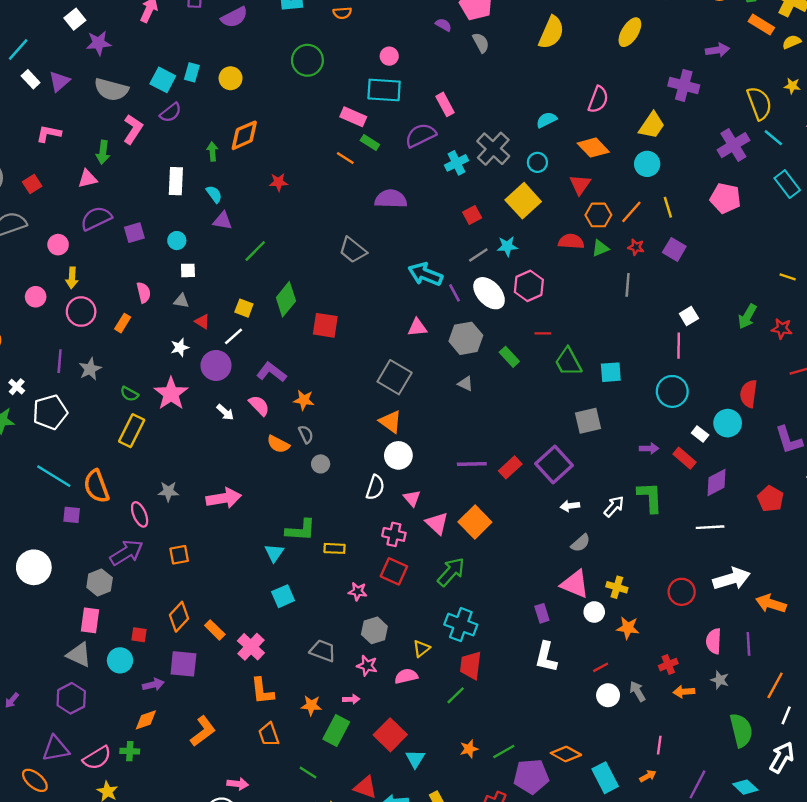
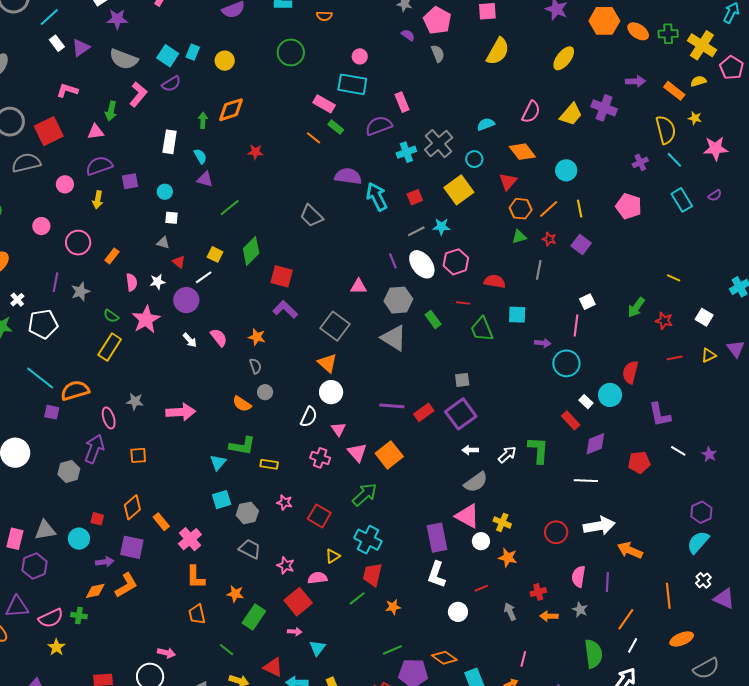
orange rectangle: (761, 24) -> (674, 91), moved
yellow trapezoid: (652, 125) -> (571, 114), moved
purple cross: (733, 145) -> (640, 162), size x0.6
red square: (32, 184) -> (49, 131), size x1.8
red semicircle: (571, 241) -> (495, 281), moved
cyan arrow: (425, 274) -> (377, 197), moved, turned 36
yellow arrow: (72, 278) -> (98, 200), moved
pink semicircle: (144, 293) -> (132, 282), moved
purple L-shape: (271, 372) -> (285, 309), moved
cyan square: (611, 372) -> (517, 315), moved
gray triangle: (465, 384) -> (394, 338), size x2.0
gray square: (588, 421) -> (462, 380), moved, size x0.7
orange semicircle: (278, 444) -> (242, 404), moved
purple arrow: (649, 448) -> (543, 343), moved
orange semicircle: (96, 486) -> (75, 391), turned 88
red pentagon: (770, 499) -> (639, 462), turned 30
gray semicircle: (581, 543) -> (476, 482), size x1.4
purple arrow: (126, 553) -> (94, 449), turned -44
red square: (394, 571) -> (319, 516), moved
purple rectangle: (542, 613) -> (437, 538), size x1.8
pink rectangle: (90, 620) -> (15, 539), moved
gray hexagon: (374, 630) -> (247, 513), moved
gray triangle: (79, 655) -> (45, 530), turned -40
white circle: (608, 695) -> (458, 612), moved
pink arrow: (351, 699) -> (295, 632), moved
orange L-shape: (203, 731) -> (126, 585), moved
red square: (390, 735) -> (298, 602), moved
orange star: (469, 749) -> (393, 607), moved

